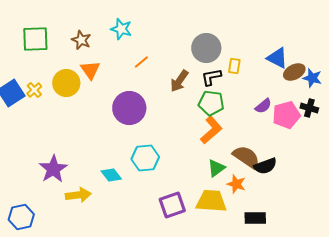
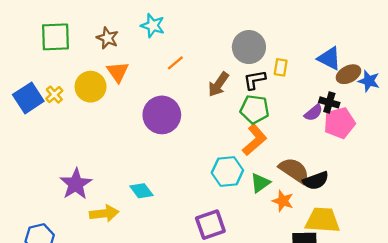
black cross: (309, 108) -> (329, 102), moved
cyan hexagon: (145, 158) -> (227, 172), moved
yellow trapezoid: (211, 201) -> (322, 220), moved

